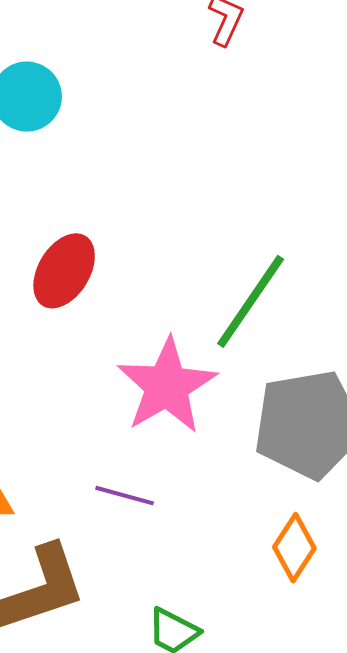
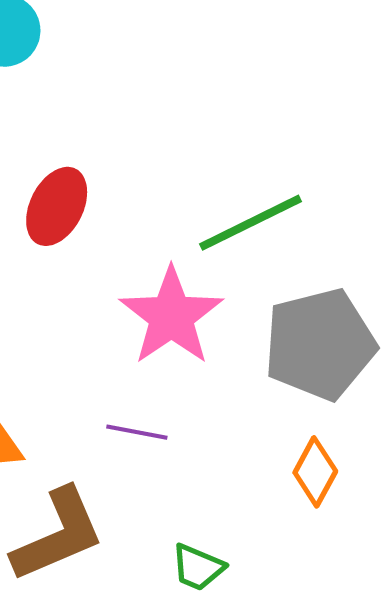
green line: (251, 301) -> (250, 223), turned 34

